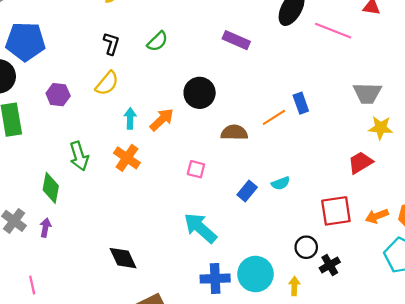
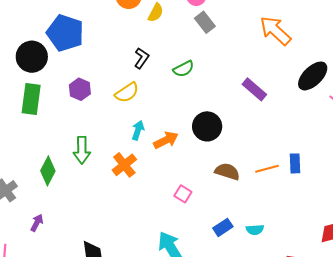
purple arrow: (45, 228) -> (37, 223), moved

